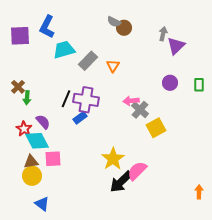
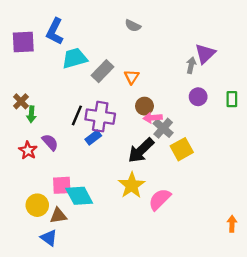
brown circle: (124, 28) -> (144, 106), moved
gray arrow: (163, 34) -> (191, 65), moved
cyan diamond: (37, 141) -> (79, 196), moved
brown triangle: (31, 162) -> (58, 216), moved
black arrow: (121, 182) -> (141, 150), moved

